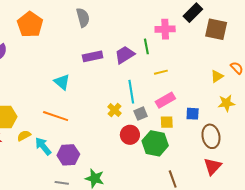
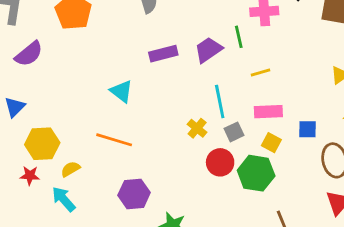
pink rectangle: (165, 100) -> (268, 112), turned 30
yellow square: (167, 122) -> (271, 143), turned 32
cyan arrow: (43, 146) -> (64, 199), moved

